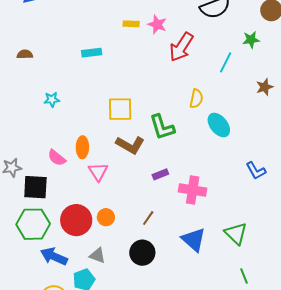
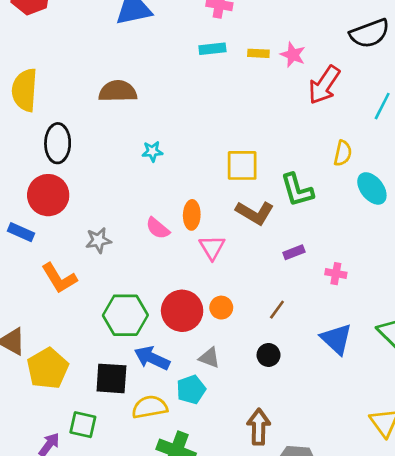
cyan rectangle: (92, 53) -> (212, 49), moved
brown semicircle: (25, 54) -> (118, 91), size x1.8
black square: (35, 187) -> (111, 378), moved
pink cross: (193, 190) -> (336, 274), size x0.6
black circle: (142, 253) -> (269, 355), size x0.7

